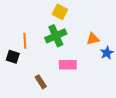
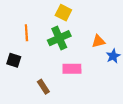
orange line: (25, 41) -> (26, 33), moved

